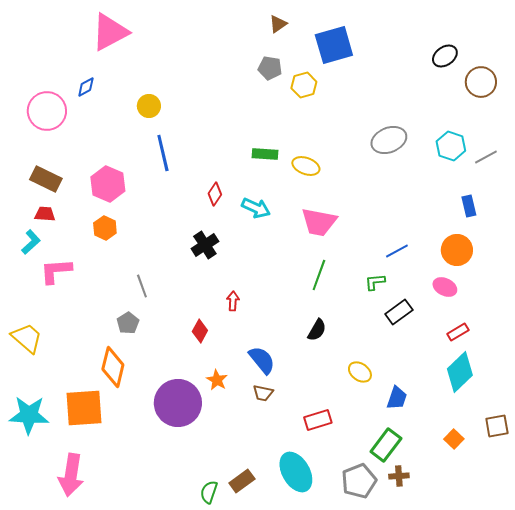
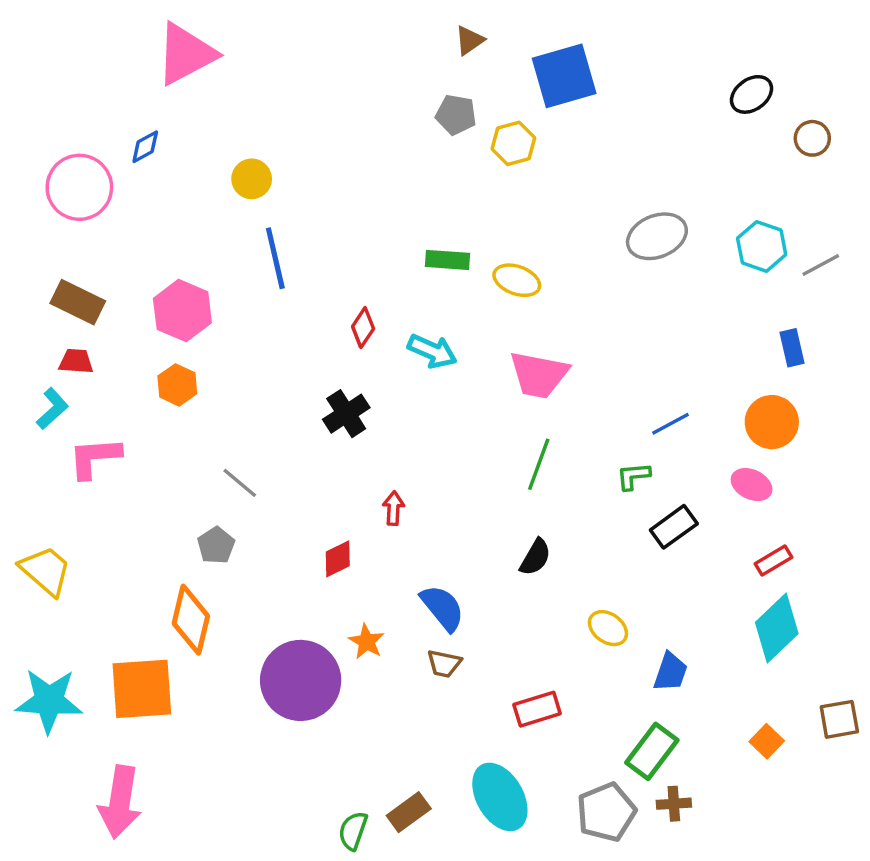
brown circle: (481, 82) -> (812, 138), size x0.7
gray line: (142, 286) -> (240, 483), turned -30
red diamond: (200, 331) -> (338, 559), turned 35

